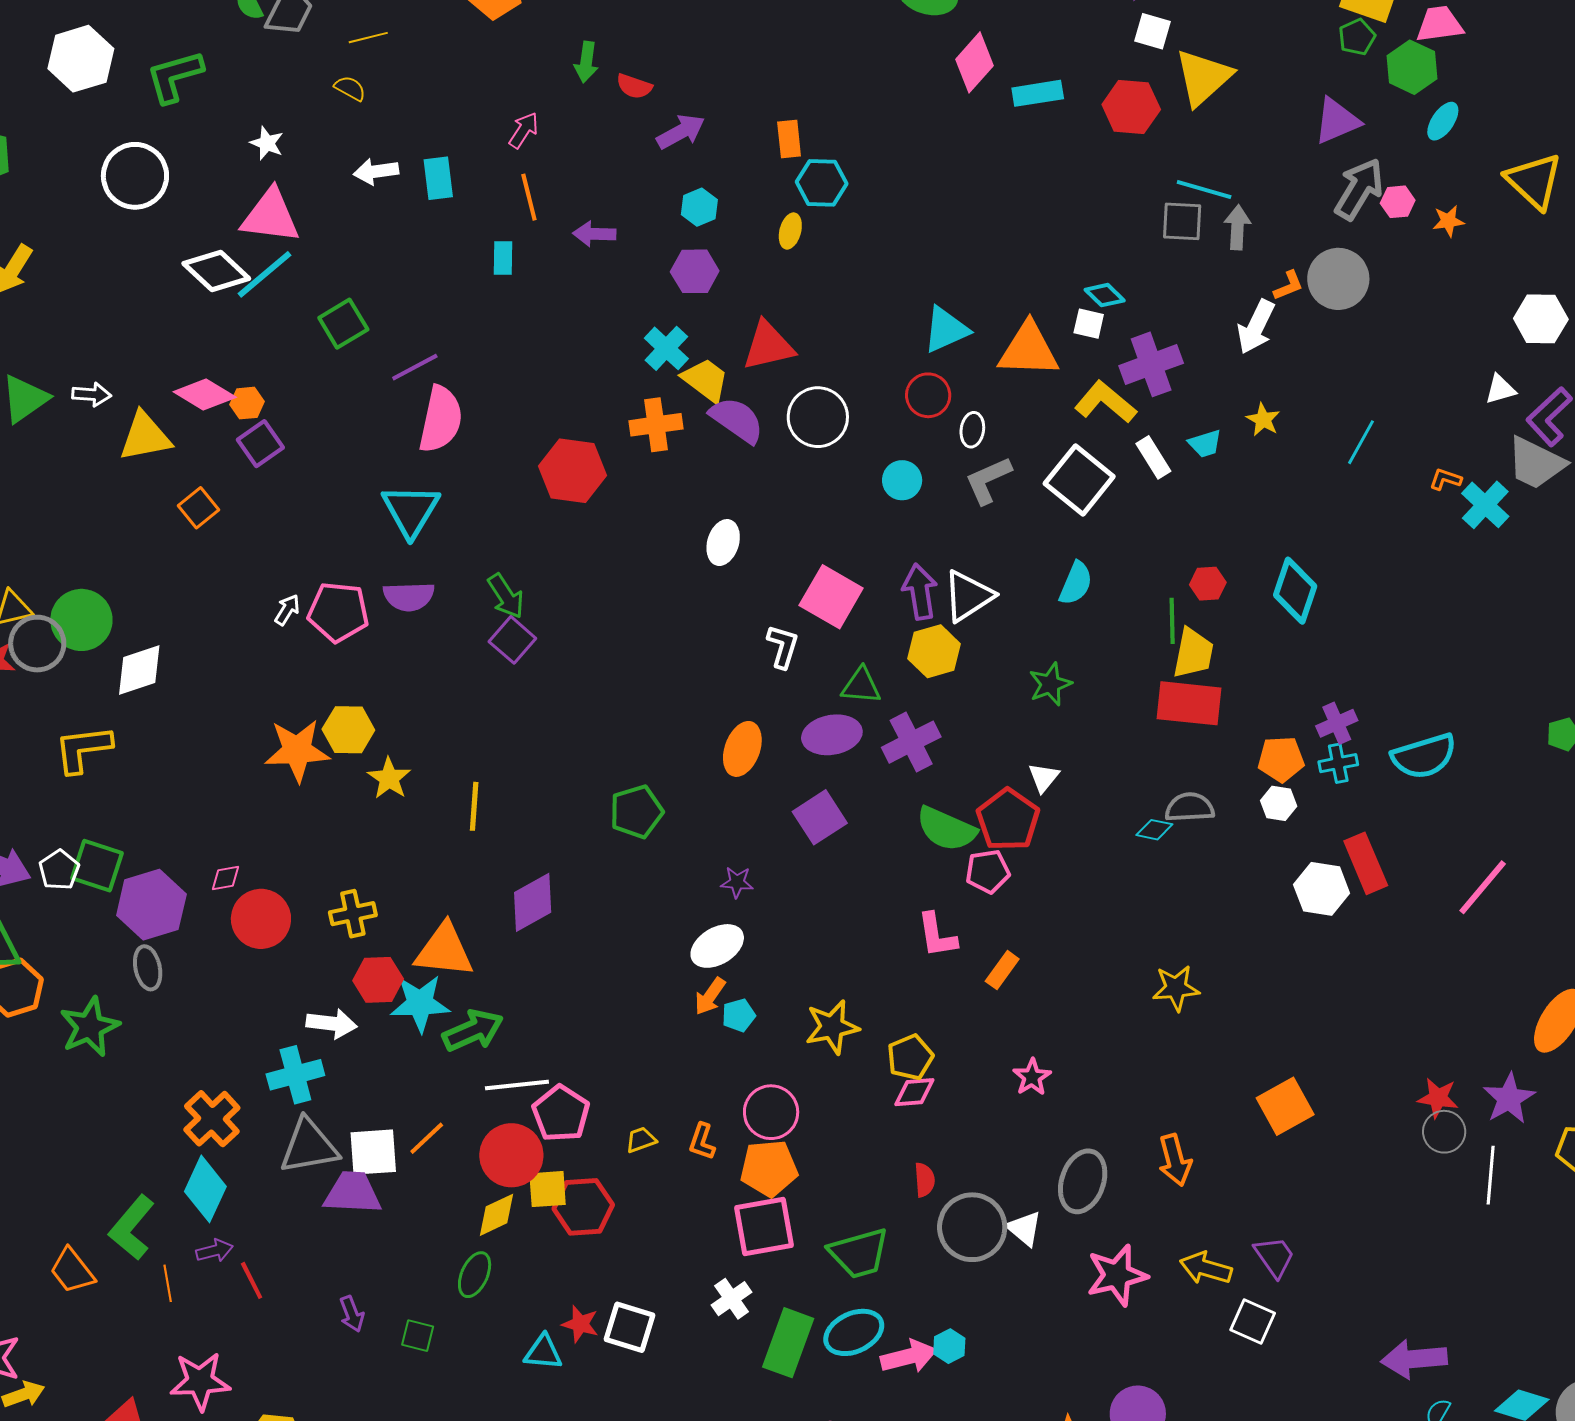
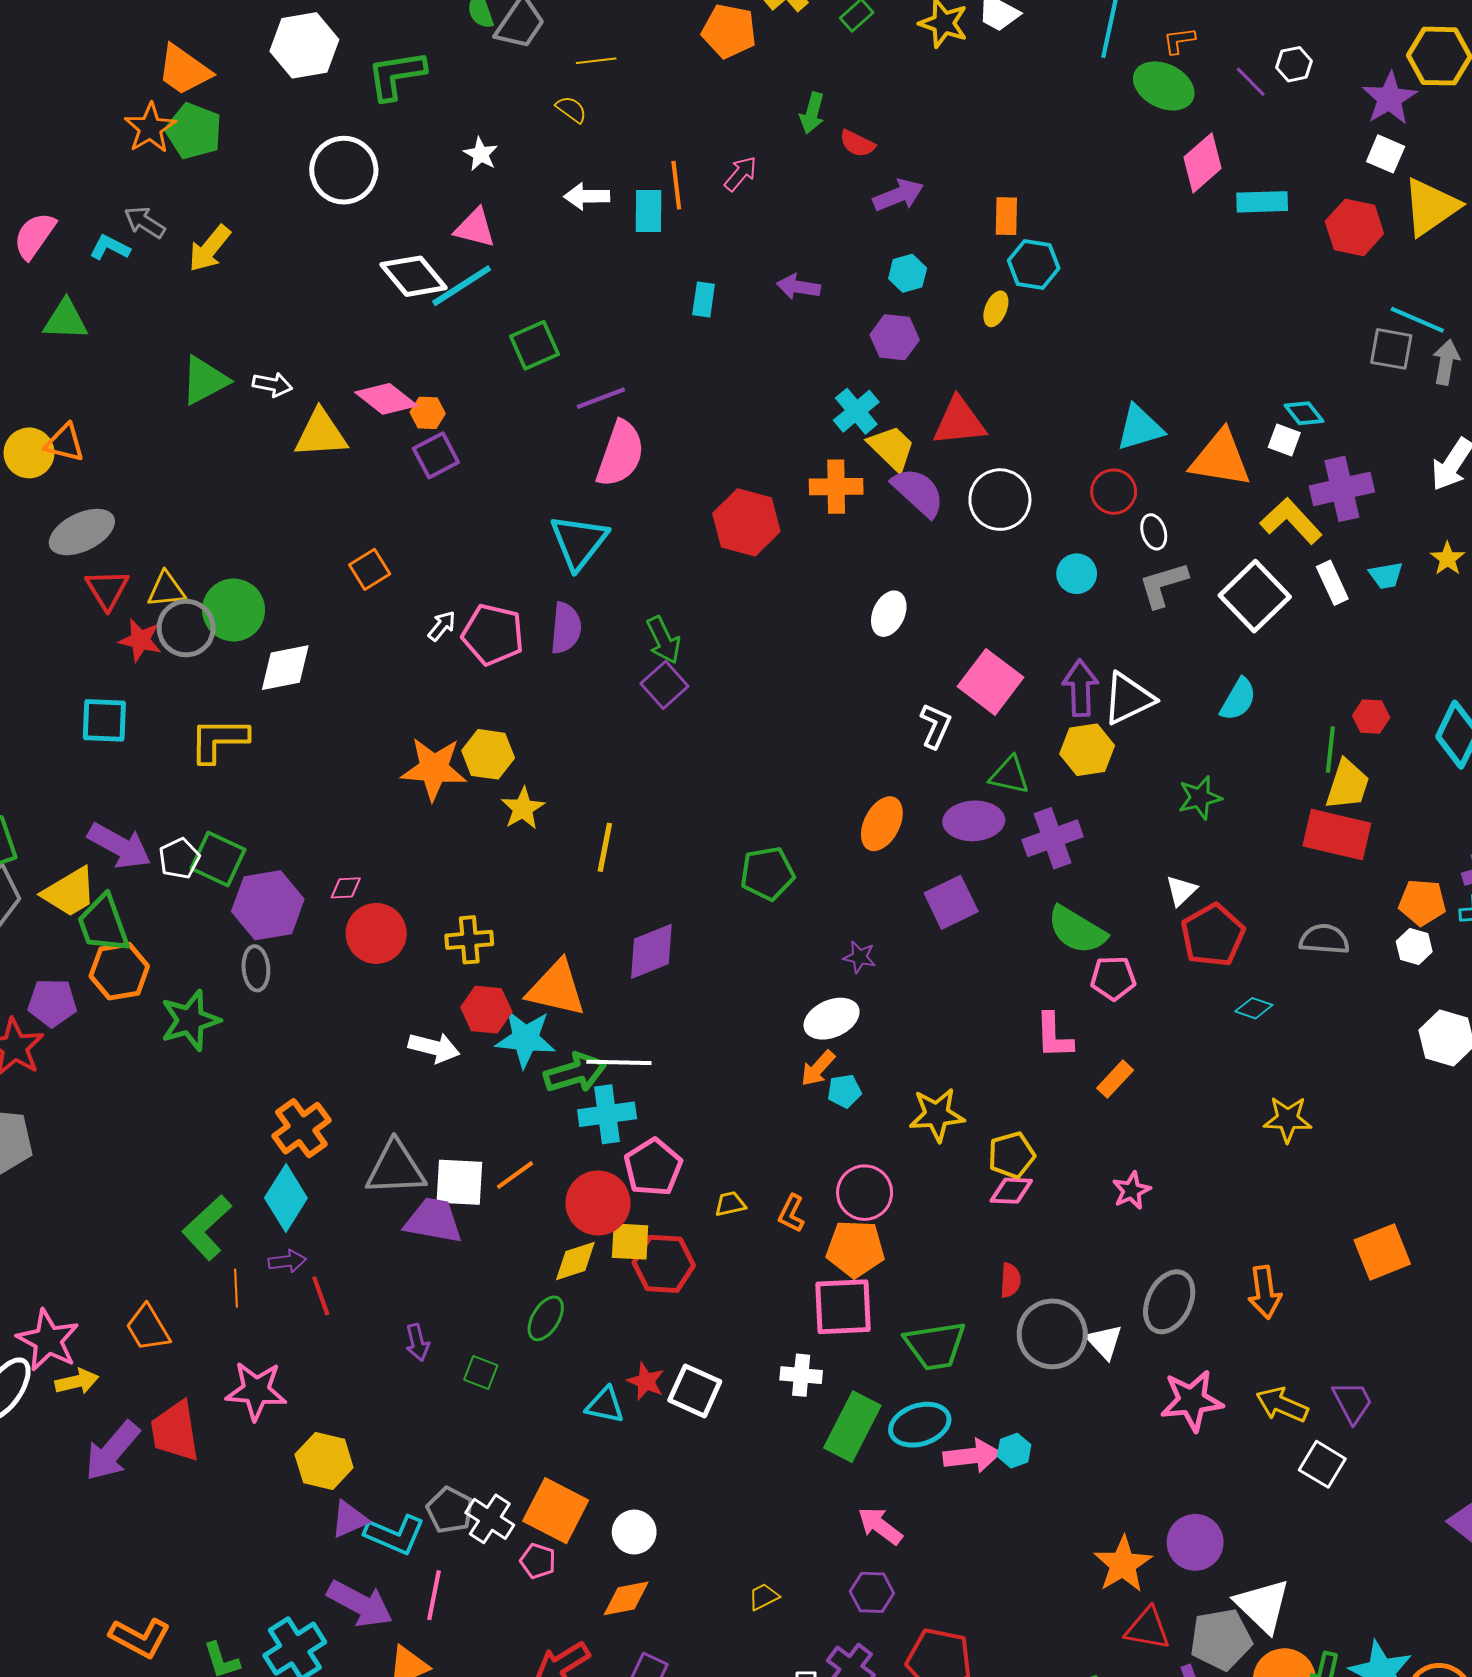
orange line: (529, 197) -> (676, 185), moved
pink triangle: (270, 216) -> (475, 228), size x0.7
white ellipse: (972, 430) -> (1154, 532), turned -32
orange square: (199, 508) -> (370, 569), moved
purple semicircle: (409, 597) -> (566, 628), turned -90
red pentagon: (1008, 820) -> (1213, 935), moved
cyan diamond: (1154, 830) -> (1254, 1008), moved
cyan cross: (295, 1075) -> (607, 1114), moved
white line: (517, 1085) -> (619, 1062), moved
orange trapezoid: (72, 1271) -> (148, 1328), moved
white cross: (732, 1299) -> (801, 1375), turned 33

